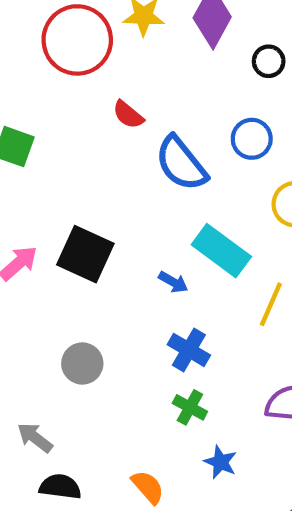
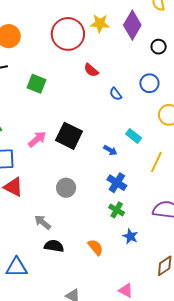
blue semicircle: (181, 163) -> (116, 94), size x0.5
cyan rectangle: (221, 251) -> (134, 136), size x0.6

